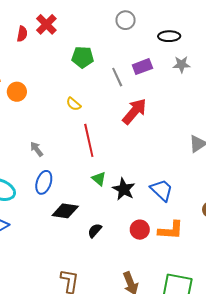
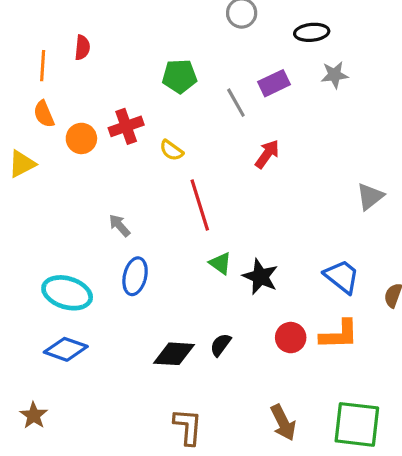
red cross: (46, 24) -> (126, 126), moved, turned 30
red arrow: (134, 111) -> (267, 154), size x0.7
blue trapezoid: (162, 190) -> (342, 277), moved
black diamond: (65, 211) -> (174, 354), moved

